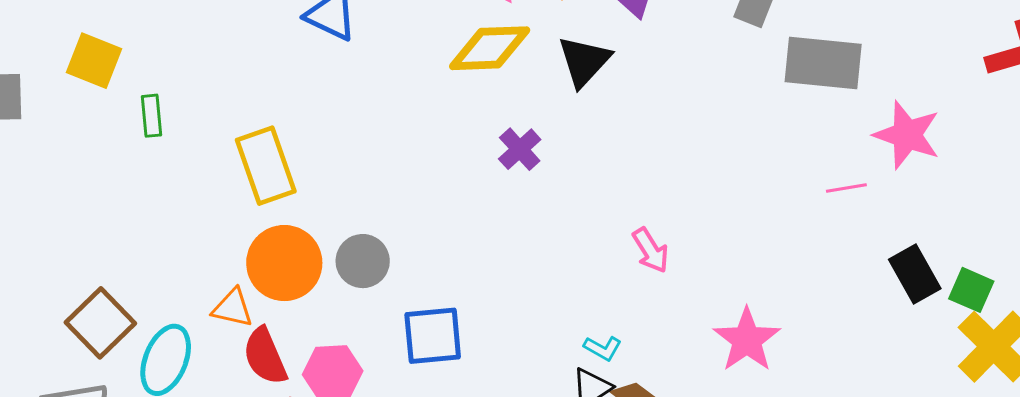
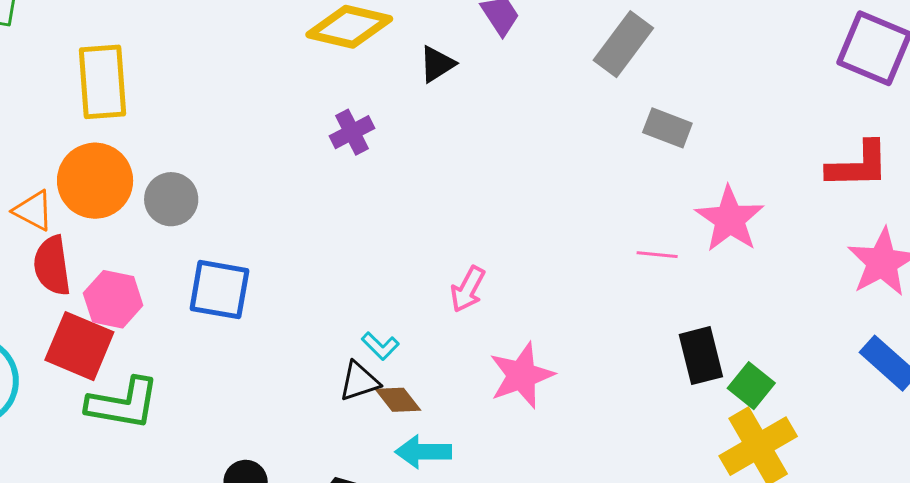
black triangle: (584, 61) -> (437, 64), size x0.7
gray rectangle: (823, 63) -> (667, 128), size x0.6
pink arrow: (651, 250) -> (468, 289), moved, turned 45

